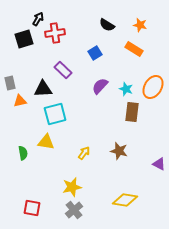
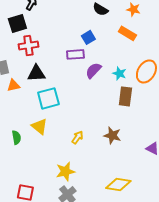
red cross: (55, 33) -> (28, 45), moved
purple rectangle: (63, 70) -> (75, 54), moved, turned -48
yellow triangle: (46, 142) -> (39, 126), turned 30

